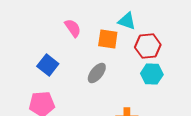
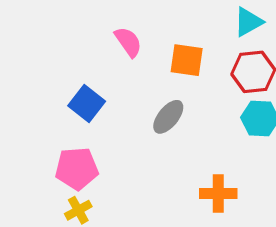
cyan triangle: (127, 21) -> (248, 22), moved, turned -48

